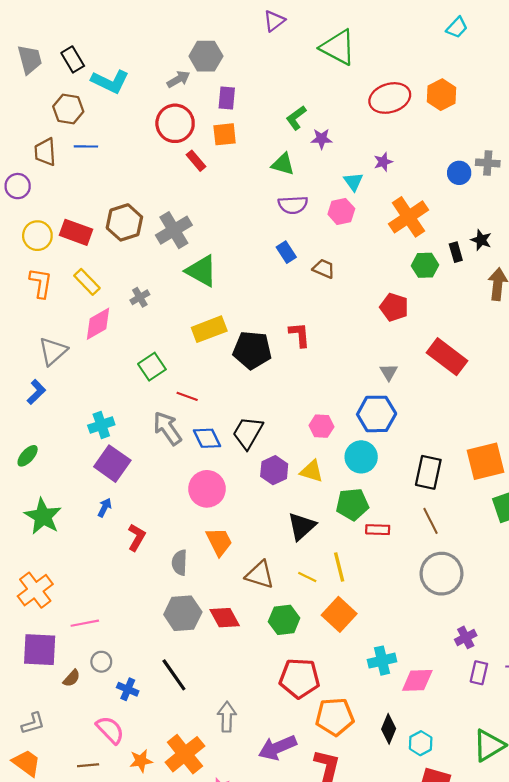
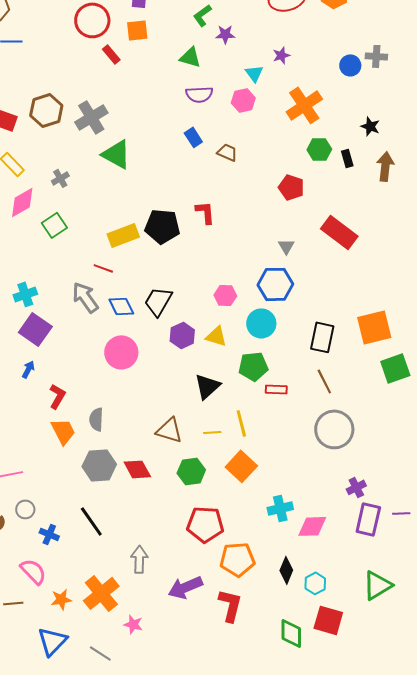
black rectangle: (456, 252) -> (347, 158), moved
yellow rectangle: (209, 329) -> (123, 235), moved
green square: (152, 367) -> (54, 225), moved
orange trapezoid: (219, 542) -> (63, 431), moved
yellow line: (307, 577) -> (212, 432), turned -30
purple rectangle: (479, 673) -> (368, 519), size x1.5

